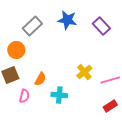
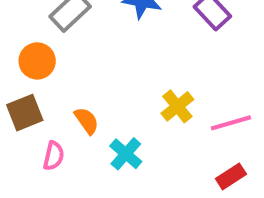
orange semicircle: (40, 79) -> (87, 121), turned -64
cyan cross: (59, 95) -> (126, 154), turned 35

